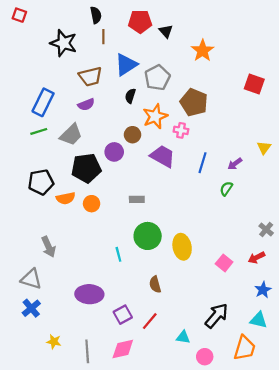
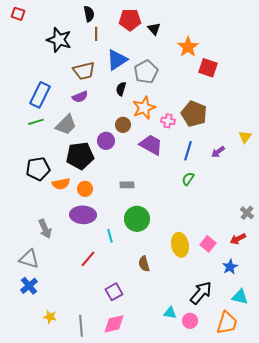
red square: (254, 84) -> (208, 68), moved
brown pentagon: (194, 102) -> (194, 114), moved
green semicircle: (226, 189) -> (188, 179), moved
yellow ellipse: (182, 247) -> (180, 245), moved
blue star: (263, 290) -> (230, 267), moved
purple ellipse: (89, 294) -> (83, 215), moved
red line: (150, 321) -> (88, 259), moved
pink circle: (205, 357) -> (190, 321), moved

